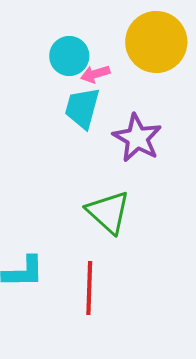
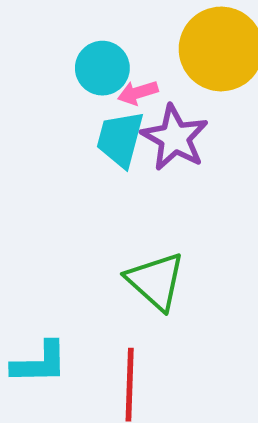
purple star: (137, 138) -> (175, 138), moved

